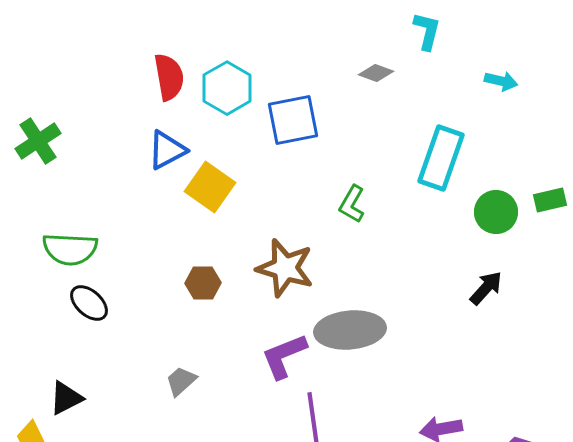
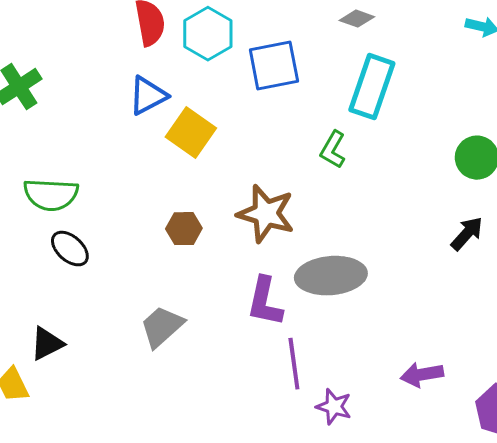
cyan rectangle: (441, 158) -> (372, 87), moved
purple L-shape: (284, 356) -> (265, 302), turned -56
gray trapezoid: (181, 381) -> (162, 327), size x1.4

